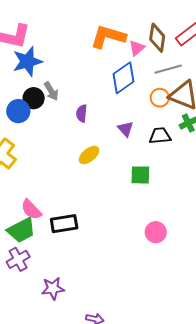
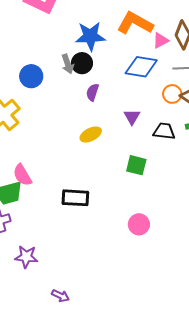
blue star: (27, 61) -> (90, 36), moved
blue diamond: (124, 78) -> (141, 67), turned 32
black circle: (34, 98) -> (82, 63), moved
black rectangle: (64, 224) -> (75, 198), moved

